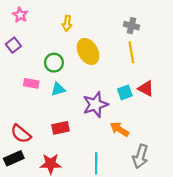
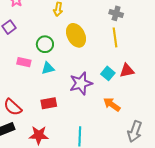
red triangle: (146, 88) -> (127, 71), turned -42
cyan square: (125, 92) -> (108, 73), turned -32
orange arrow: (119, 129) -> (112, 104), moved
gray arrow: (140, 156) -> (135, 132), moved

